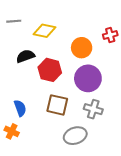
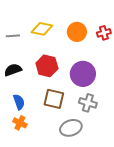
gray line: (14, 21) -> (13, 36), moved
orange circle: (82, 48) -> (77, 32), moved
black semicircle: (25, 56) -> (13, 70), moved
orange cross: (12, 131) -> (20, 123), moved

